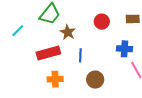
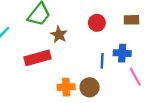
blue line: (80, 55) -> (102, 61), moved
orange cross: (55, 79) -> (66, 87), moved

